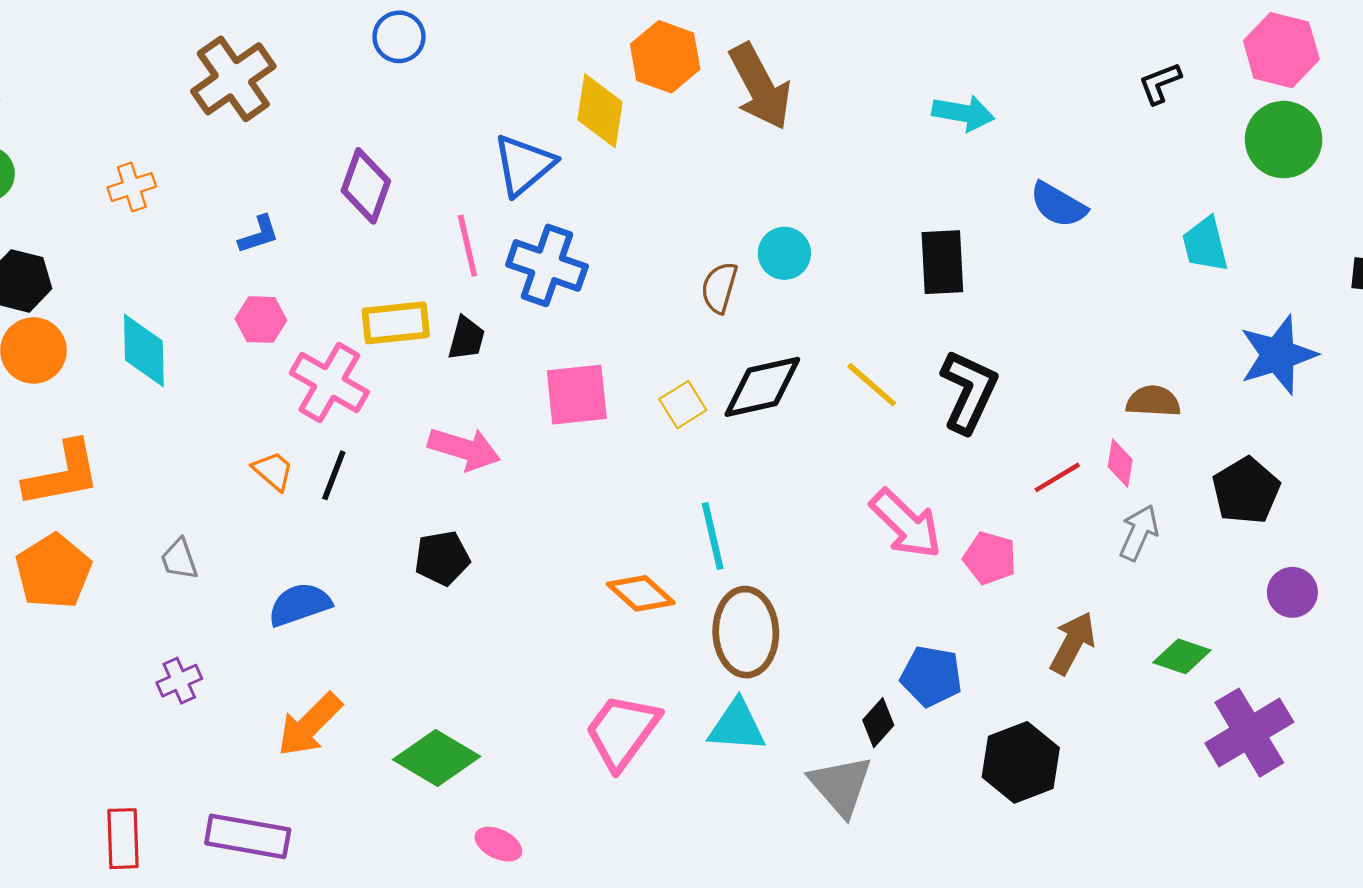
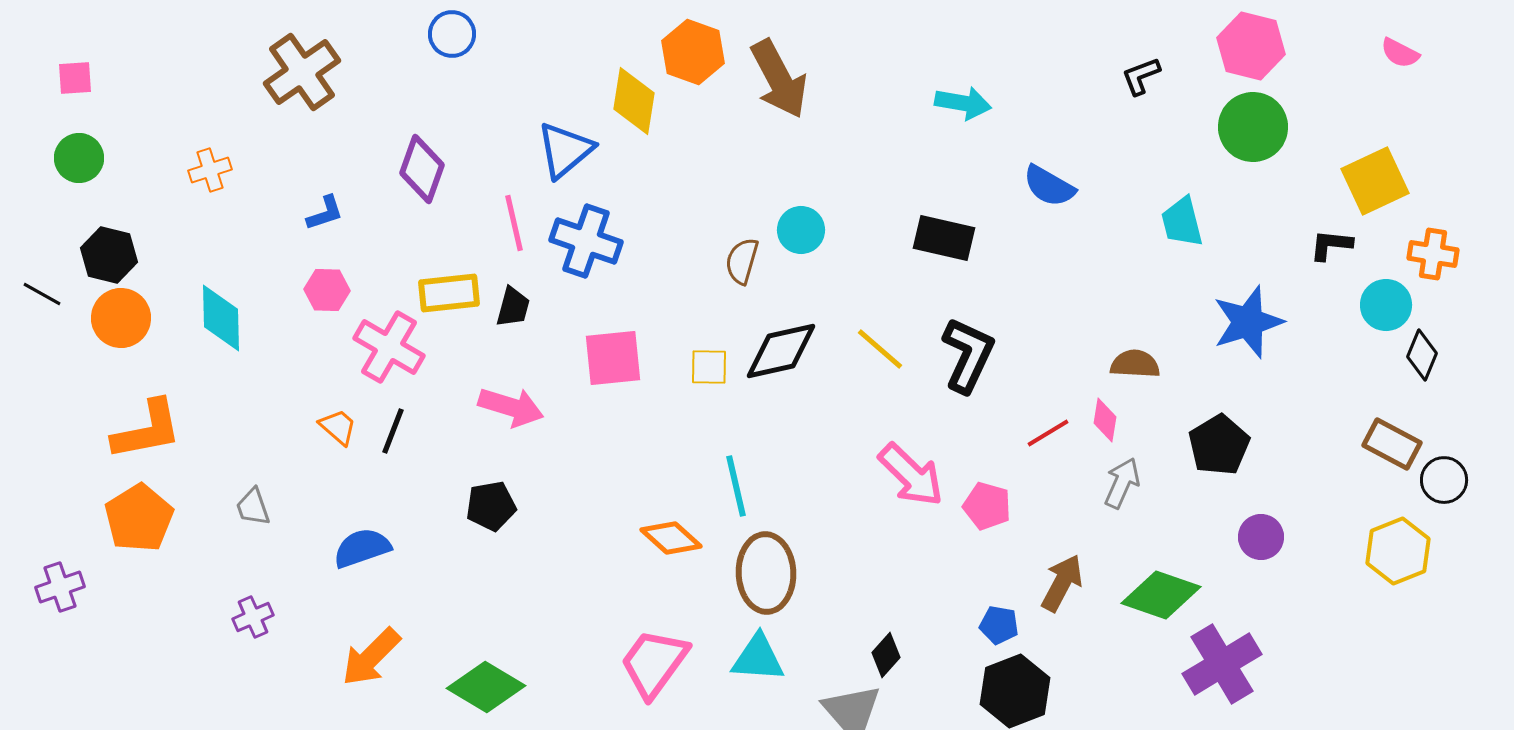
black rectangle: (942, 262) -> (944, 238), turned -74
yellow square: (683, 405) -> (709, 367), turned 33
green diamond: (1182, 656) -> (1161, 595), size x1.5
blue pentagon: (931, 676) -> (999, 625), moved, size x0.7

